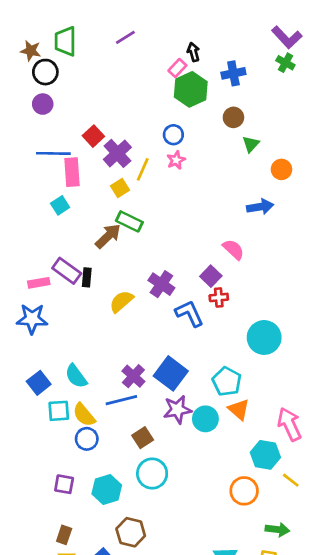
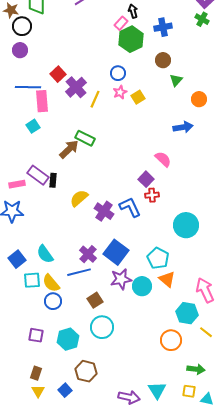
yellow square: (120, 188) -> (138, 97), moved
purple cross: (161, 284) -> (104, 211), moved

